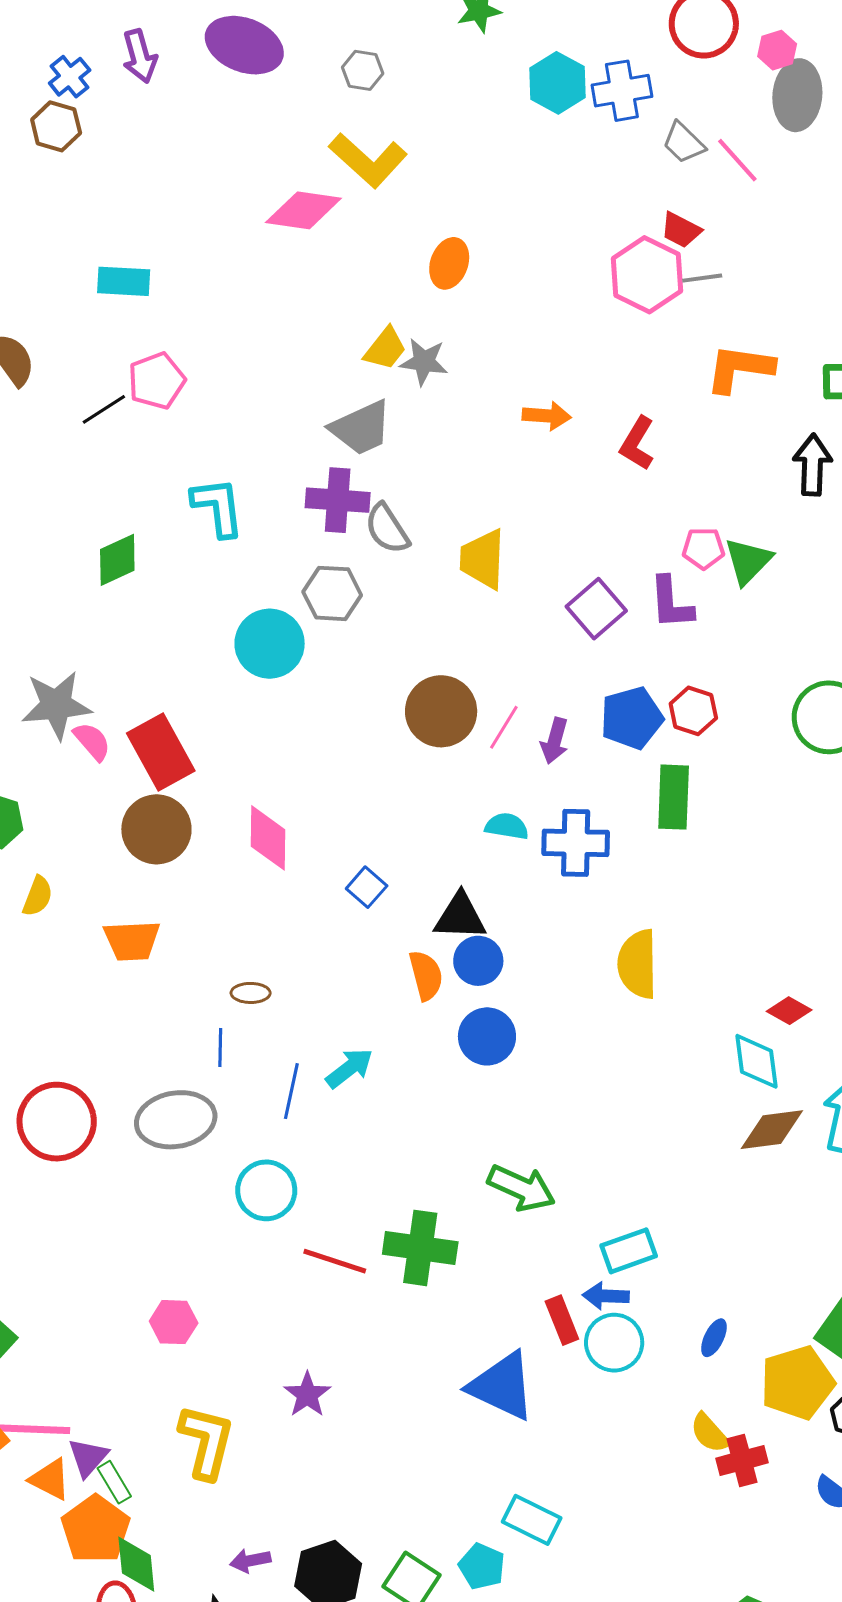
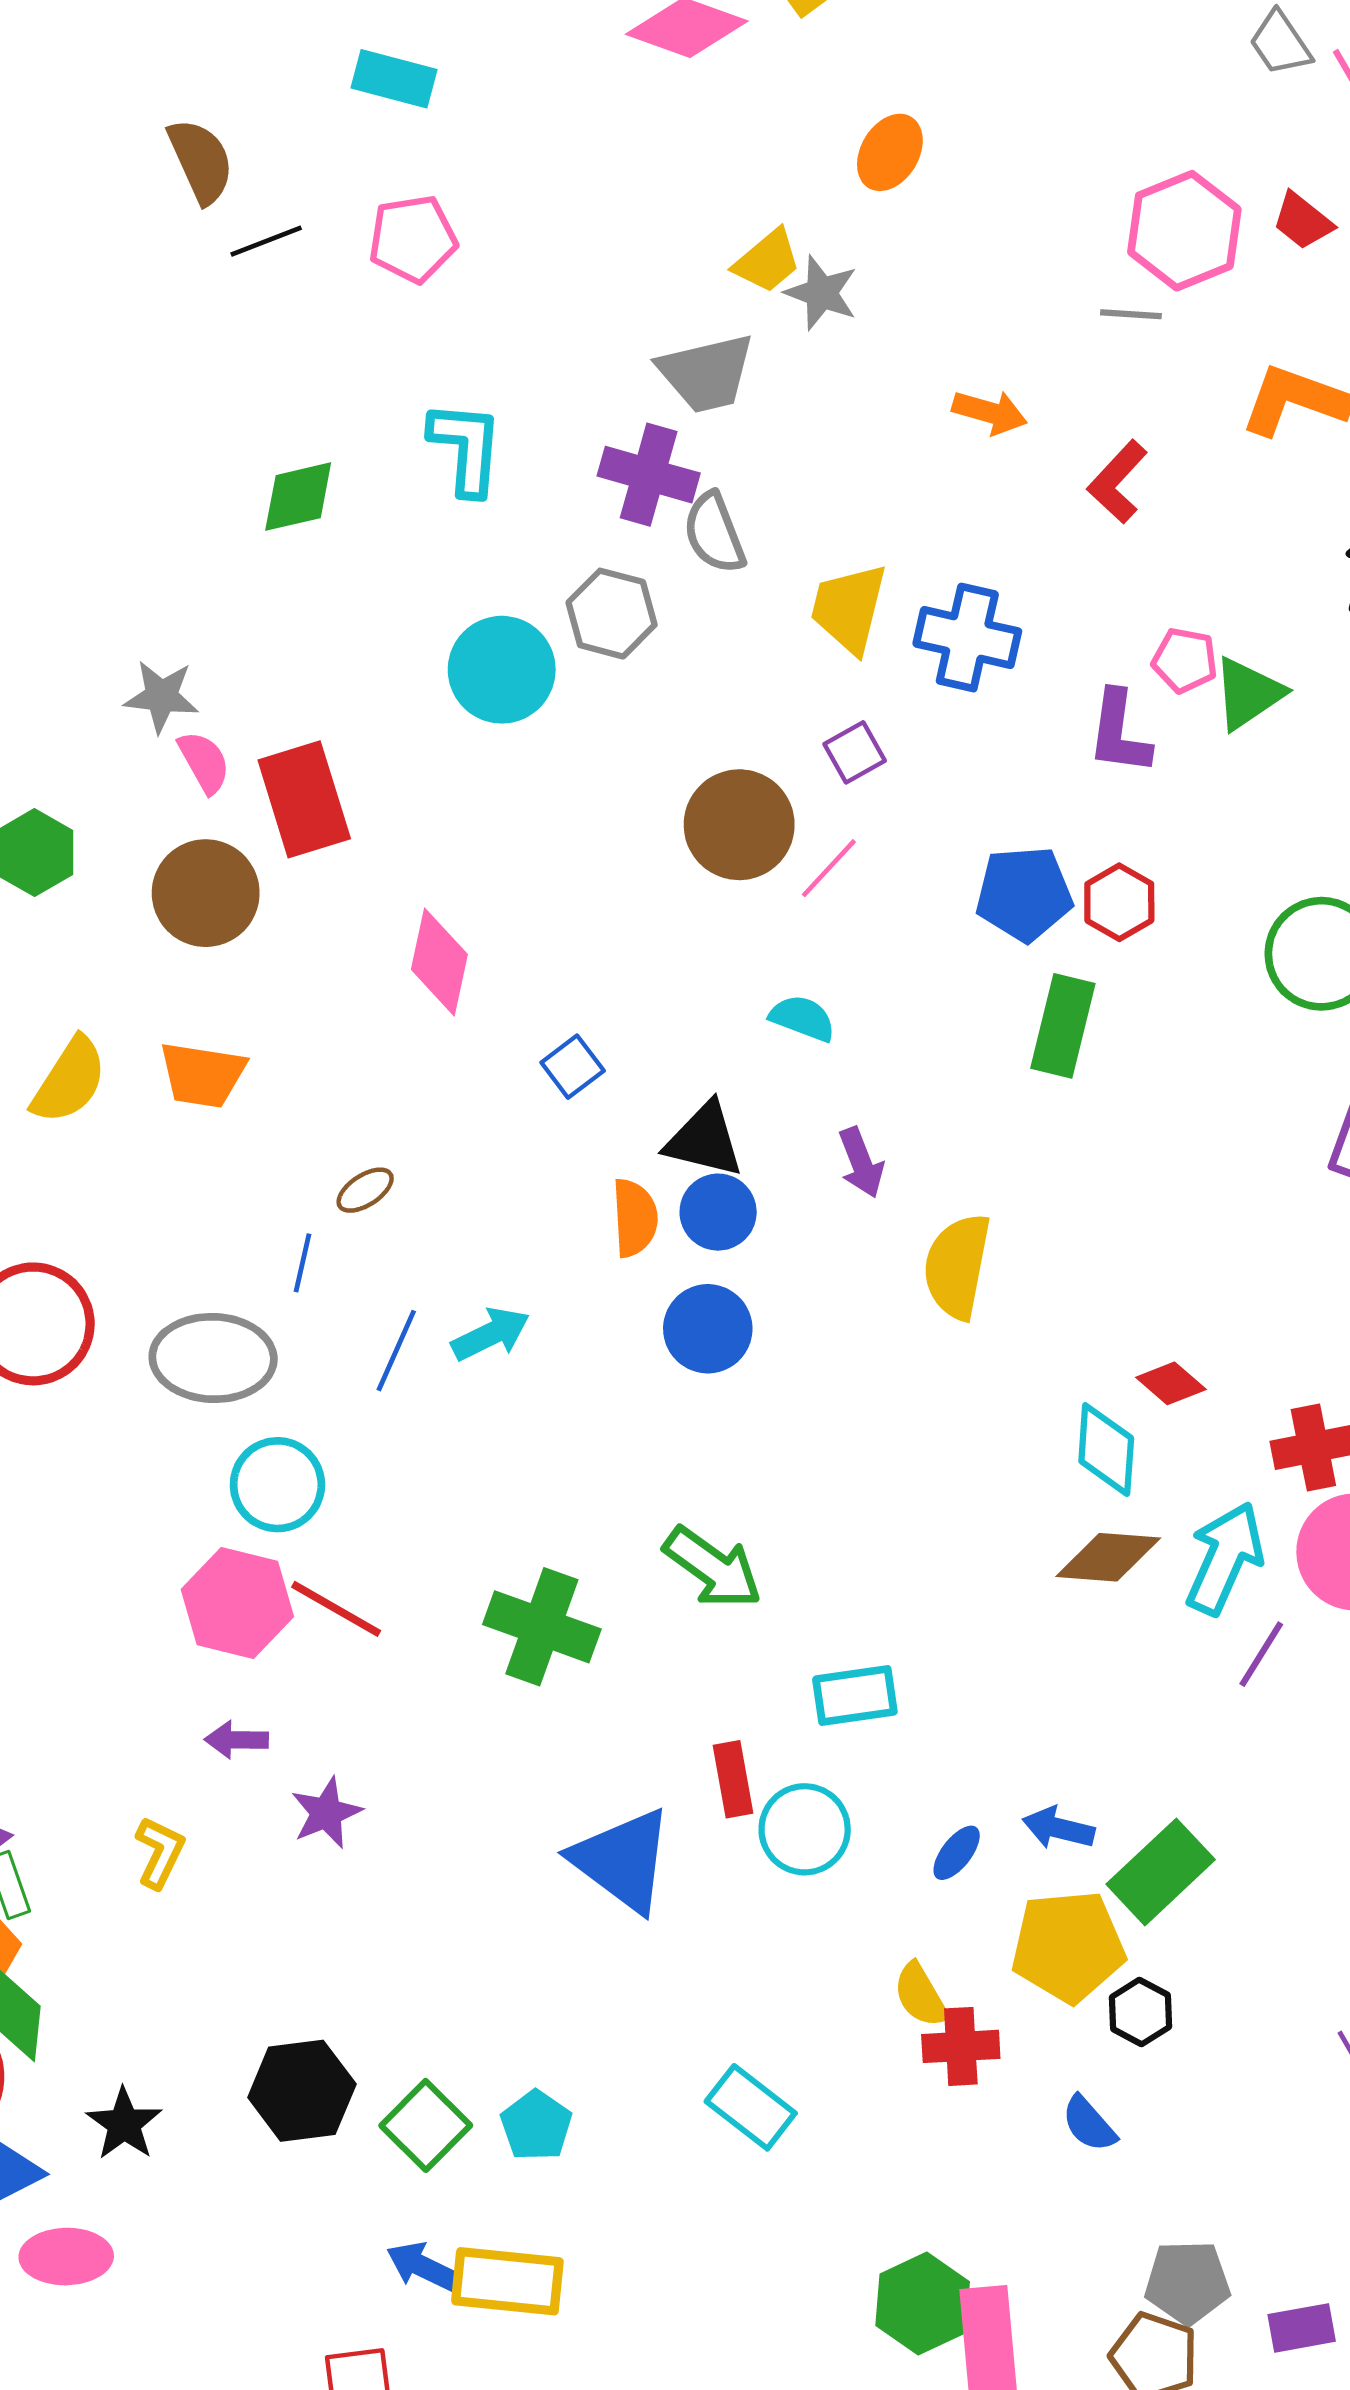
red trapezoid: (681, 230) -> (1303, 221), moved
gray line: (702, 278) -> (1131, 314), moved
black line: (104, 409) -> (266, 241), moved
purple square: (596, 609) -> (855, 752), moved, size x0.7
gray star: (56, 705) -> (161, 696), size x0.7
purple arrow: (555, 741) -> (861, 1163), moved, turned -48
brown circle: (156, 829) -> (206, 893), moved
blue cross: (576, 843) -> (967, 638), moved
yellow semicircle: (38, 896) -> (69, 1081), moved, size x1.5
brown ellipse: (251, 993) -> (365, 1190), turned -45
cyan circle: (266, 1190) -> (277, 1485), moved
red line: (335, 1261) -> (336, 1609), moved
blue arrow: (606, 1296) -> (1058, 1828), moved
pink hexagon: (174, 1322) -> (237, 1603), moved, size x1.5
yellow L-shape: (206, 1442) -> (160, 1852), size x0.6
cyan rectangle: (532, 1520) -> (751, 2107), moved
purple arrow: (250, 1561) -> (236, 1740), moved

